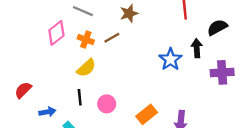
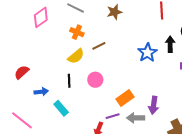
pink diamond: (56, 33) -> (41, 17), moved
brown line: (112, 38) -> (99, 46), moved
pink circle: (107, 104) -> (95, 80), moved

